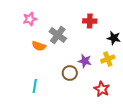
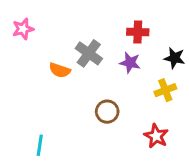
pink star: (30, 19) -> (23, 29), moved
purple star: (85, 61) -> (130, 63), moved
cyan line: (35, 86) -> (40, 145), moved

